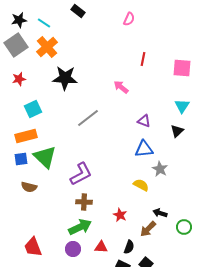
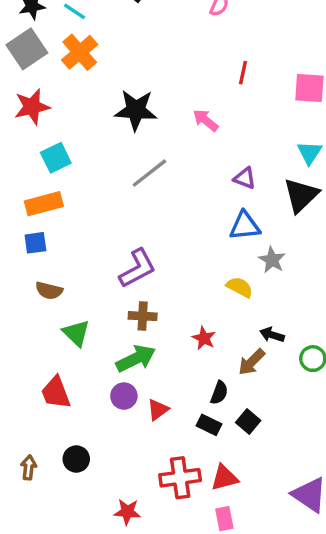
black star: (65, 78) -> (136, 110), moved
red star: (19, 79) -> (32, 107), size x1.5
black triangle: (177, 131) -> (301, 195), size x1.6
green triangle: (45, 157) -> (76, 333), moved, size x0.7
red triangle: (101, 247) -> (158, 410), moved, turned -40

